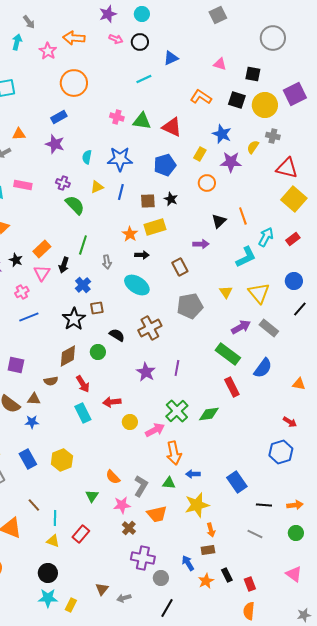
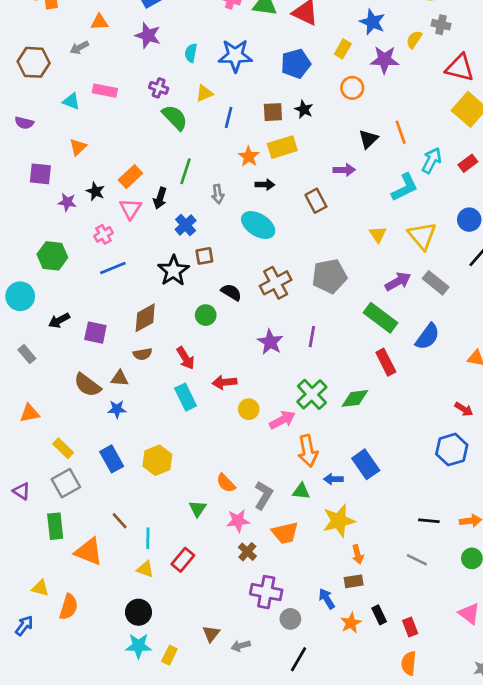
blue line: (121, 192) -> (229, 117), moved
gray pentagon: (190, 306) -> (329, 276), moved
brown diamond: (68, 356) -> (145, 318), moved
blue rectangle: (237, 482) -> (366, 464), moved

